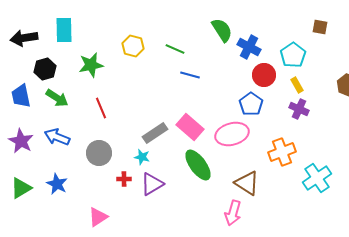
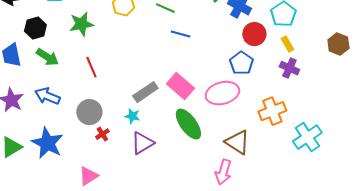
red cross: (124, 179) -> (102, 134), moved, turned -32
blue star: (57, 184) -> (47, 143), size x1.5

